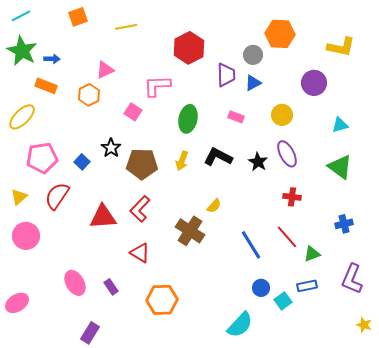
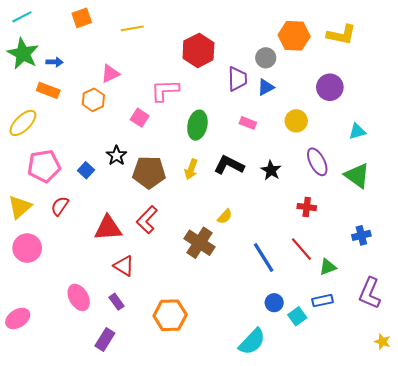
yellow L-shape: (341, 47) -> (341, 35), moved
purple ellipse: (287, 154) -> (317, 162), moved
red semicircle: (57, 196) -> (60, 206), size x0.7
yellow triangle: (19, 197) -> (20, 207), size x1.4
red triangle: (140, 253) -> (124, 266), moved
purple rectangle: (90, 333) -> (105, 339), moved

